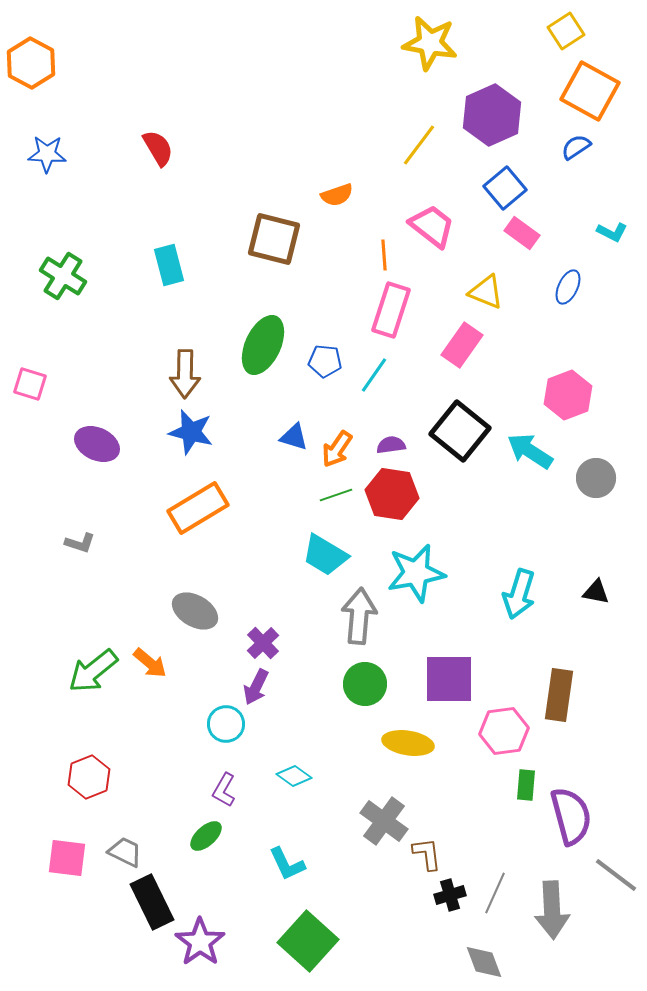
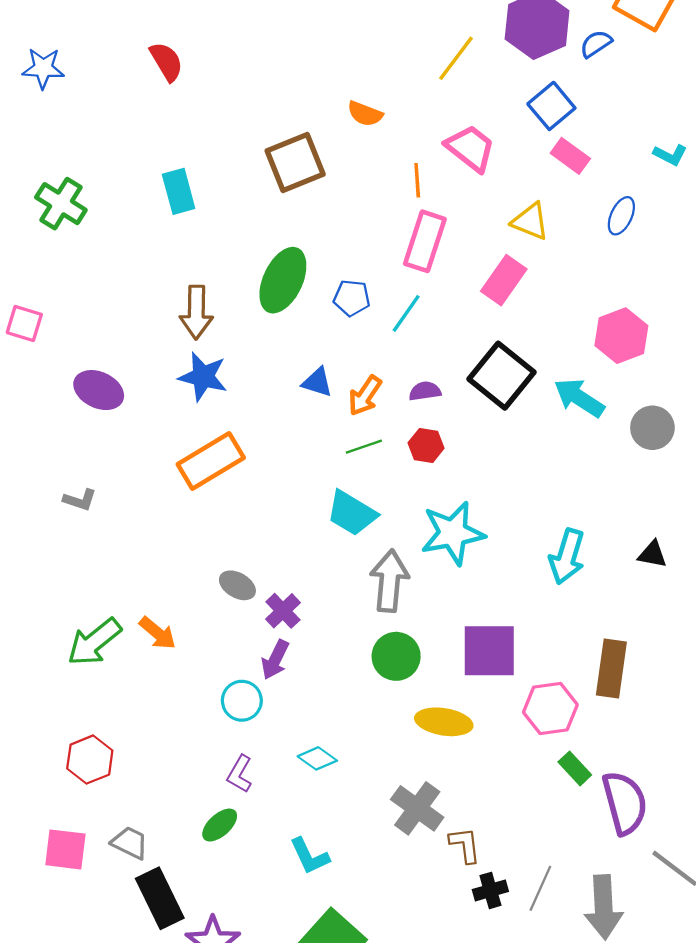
blue semicircle: (576, 147) -> (596, 44), moved
orange semicircle: (337, 195) -> (365, 114), turned 40
brown square: (274, 239) -> (295, 163), turned -36
red hexagon: (392, 494) -> (426, 445), size x0.6
gray ellipse: (195, 611) -> (237, 585), moved, size x0.7
green rectangle: (526, 785) -> (575, 768), turned -48

